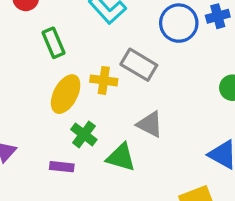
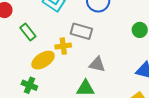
yellow ellipse: (66, 94) -> (43, 60), turned 45
green cross: (84, 134) -> (29, 85), moved

